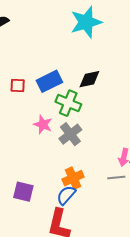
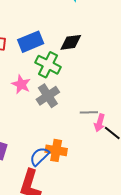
orange cross: (73, 178) -> (56, 150), moved, turned 30
gray line: (116, 178) -> (89, 112), moved

